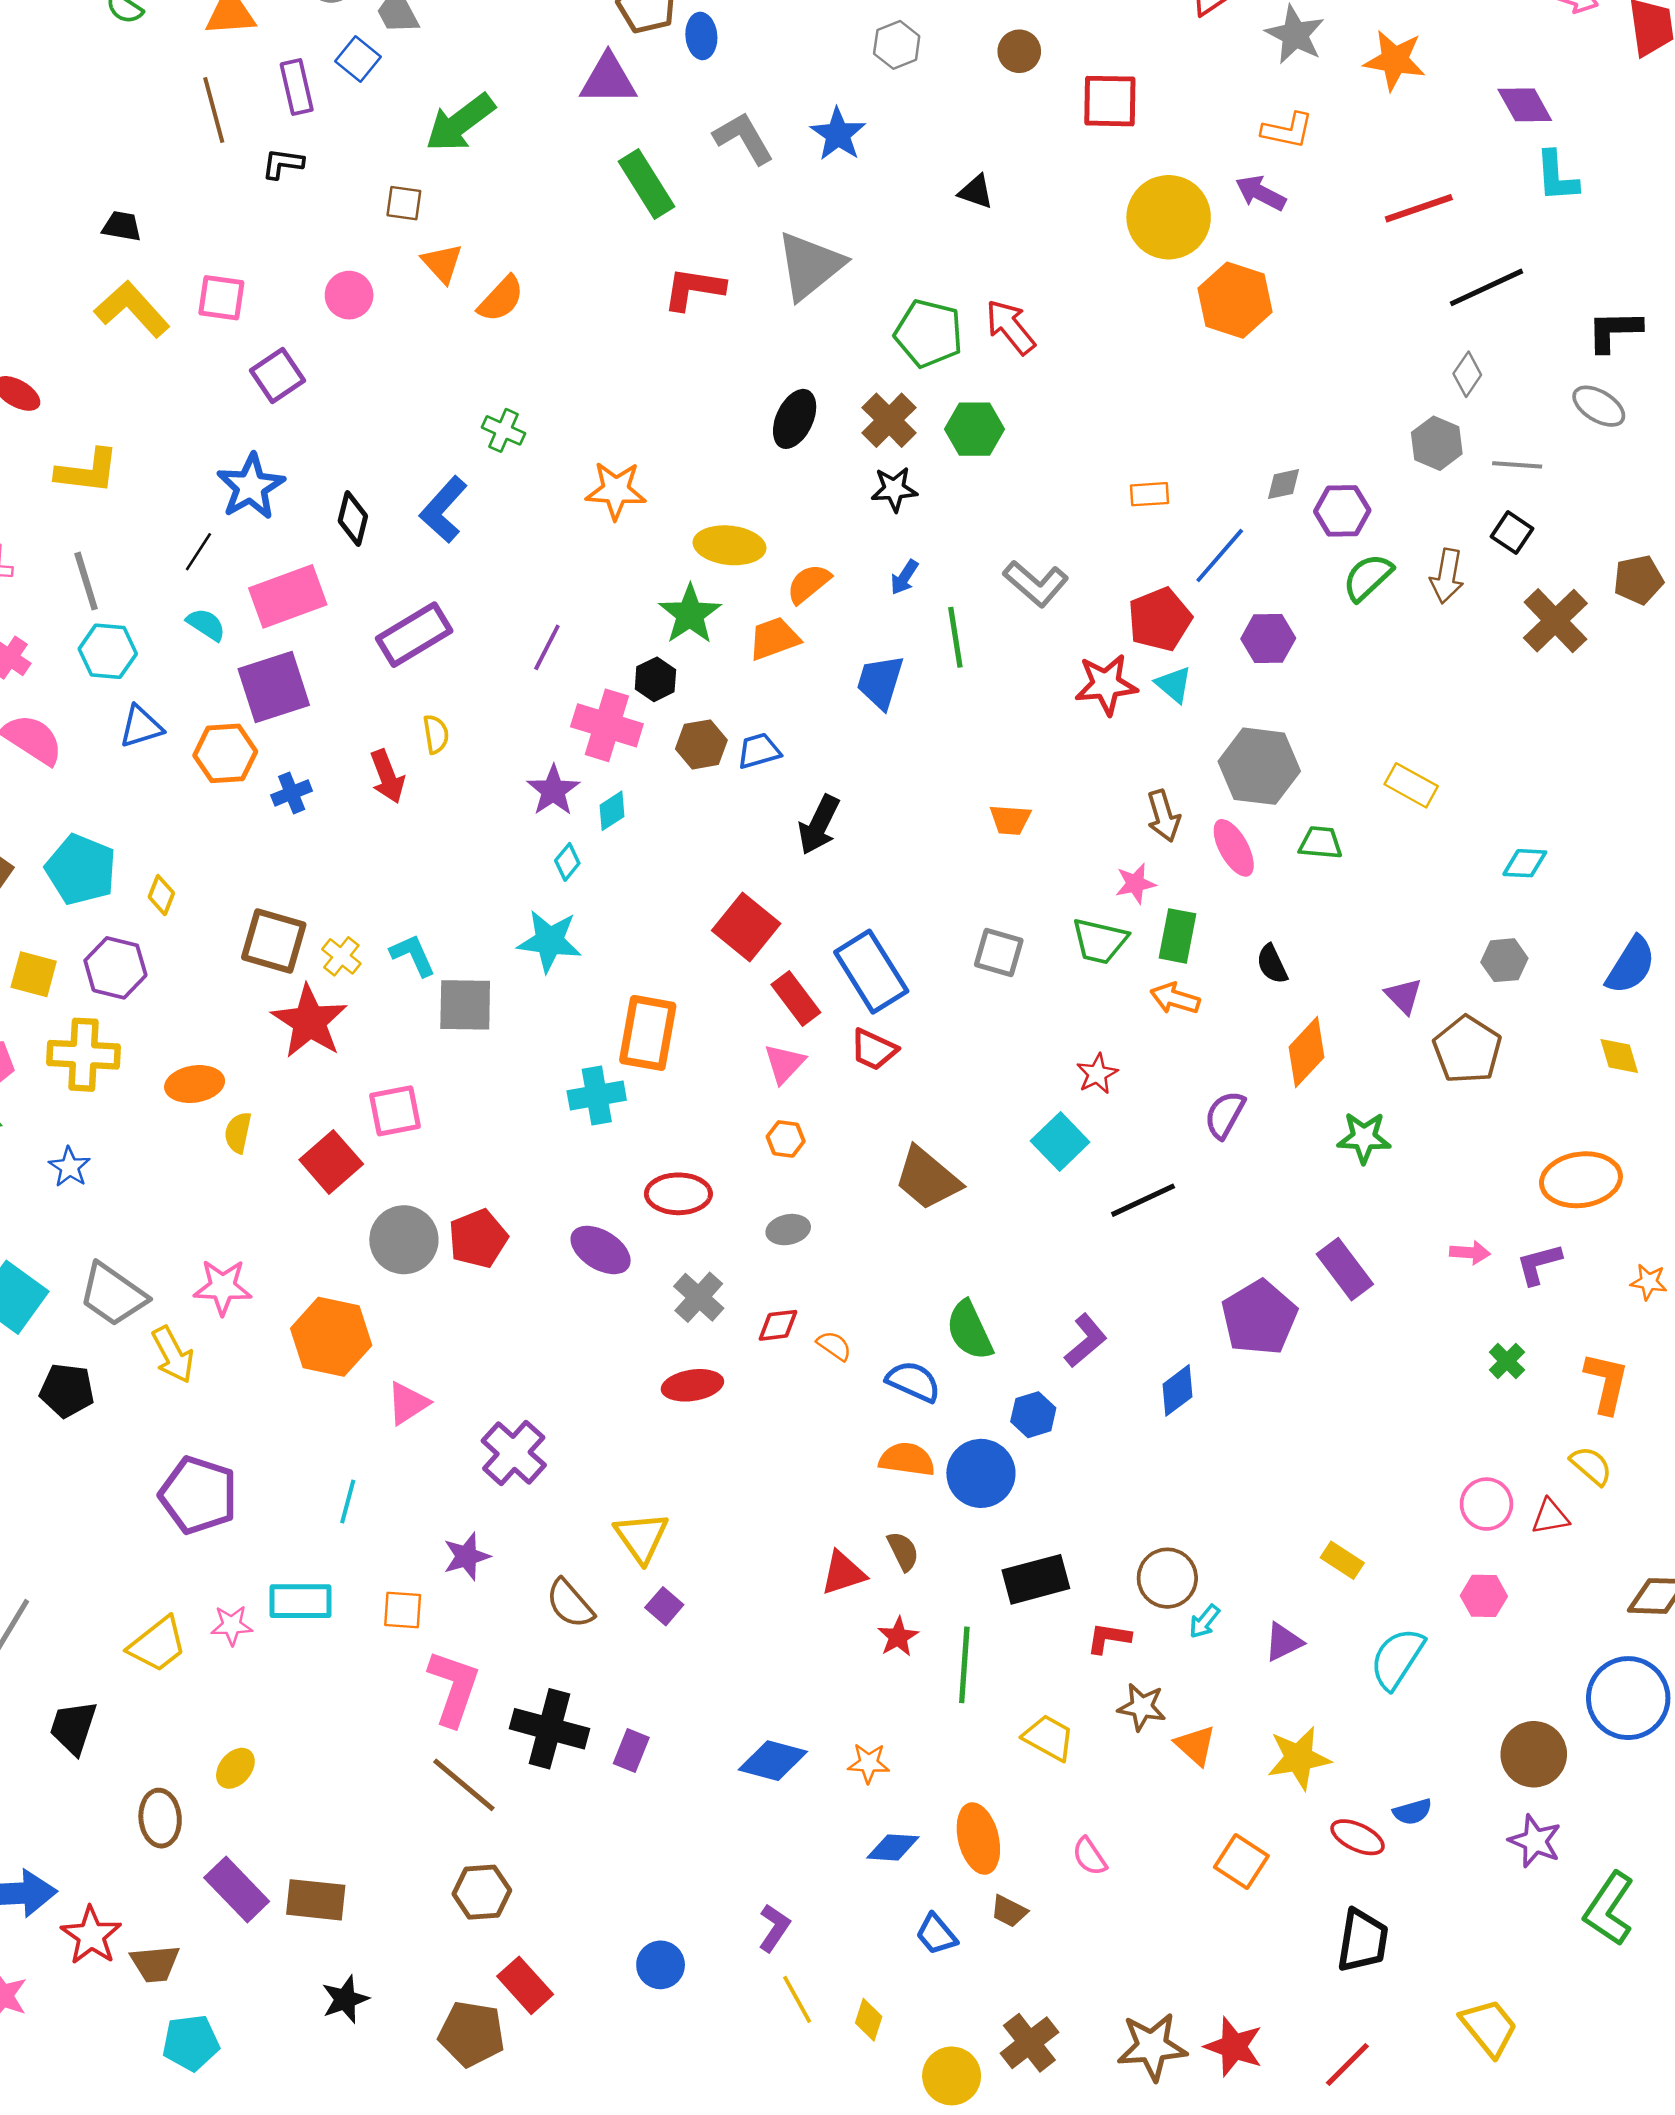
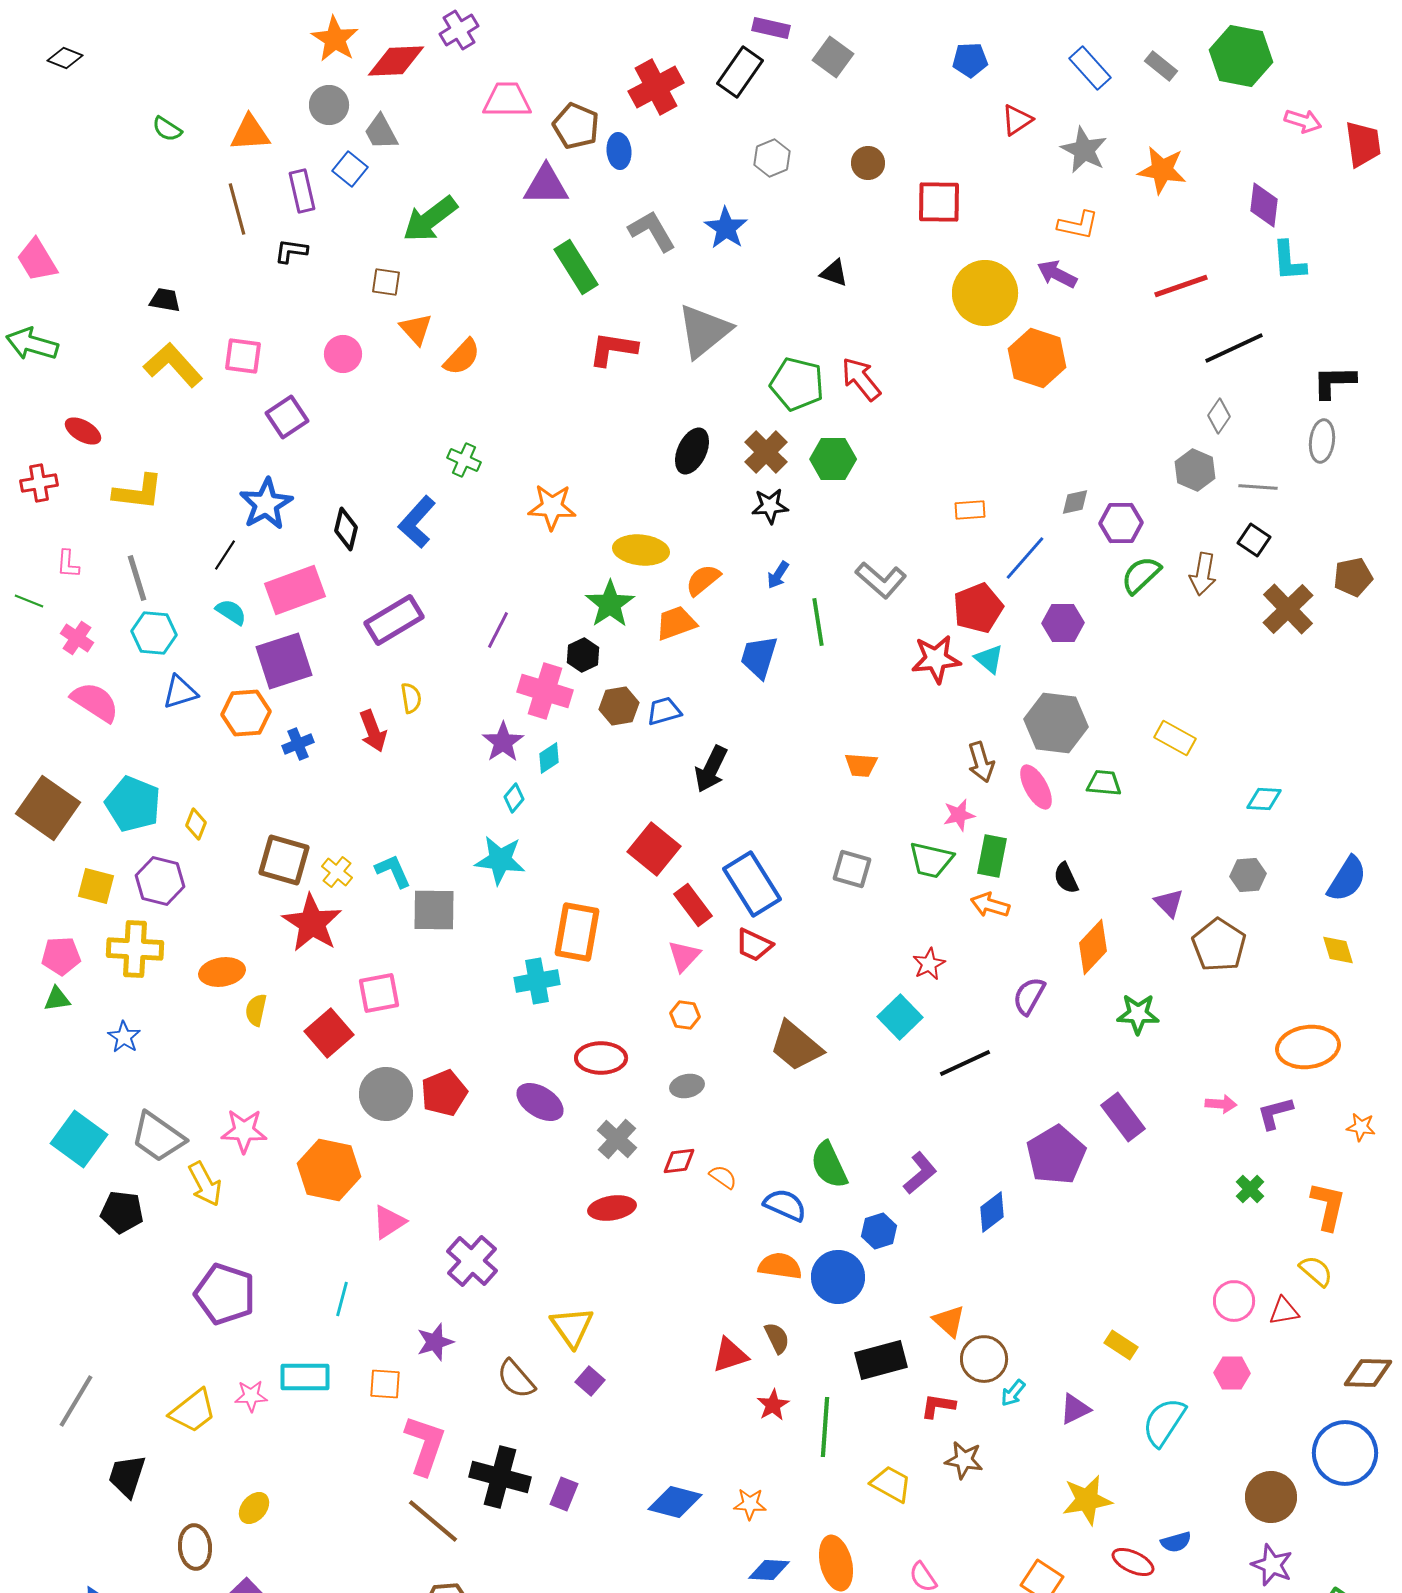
purple diamond: (1525, 105) -> (1264, 205), turned 36
gray ellipse: (1599, 406) -> (1322, 441), turned 66
orange triangle: (1195, 1745) -> (949, 1321), moved

